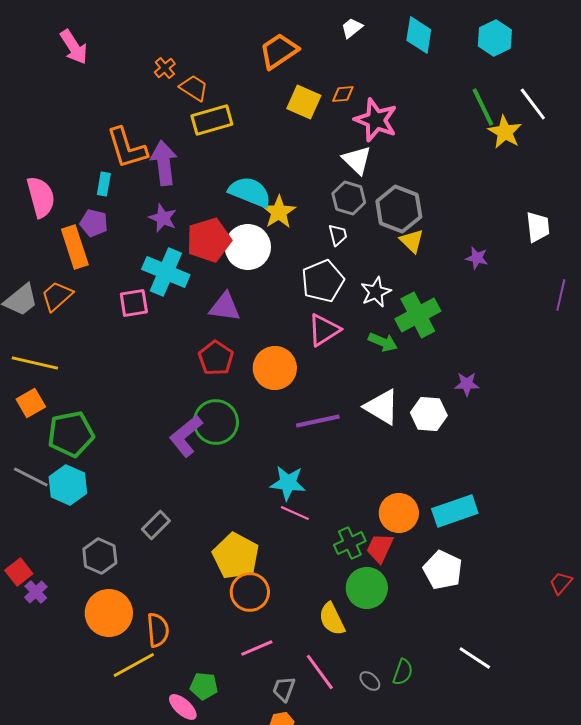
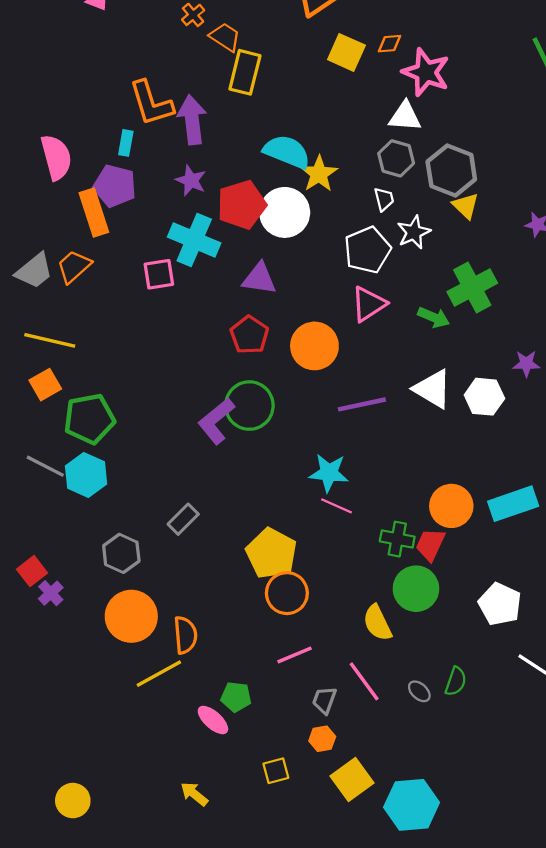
yellow rectangle: (212, 120) -> (245, 72), turned -60
white triangle: (357, 160) -> (405, 116), turned -40
purple pentagon: (94, 223) -> (115, 186), size x1.4
white star: (376, 292) -> (414, 232), moved
green cross: (350, 543) -> (397, 539), turned 36
white pentagon: (443, 570) -> (500, 604), moved

